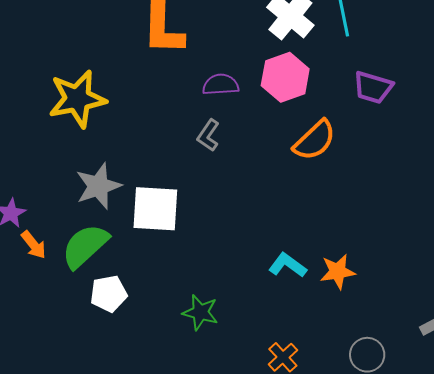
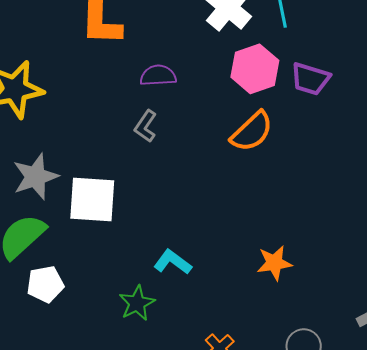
pink hexagon: (285, 77) -> (255, 69), moved
cyan L-shape: (288, 265) -> (173, 262), moved
green star: (200, 312) -> (137, 303), turned 30

